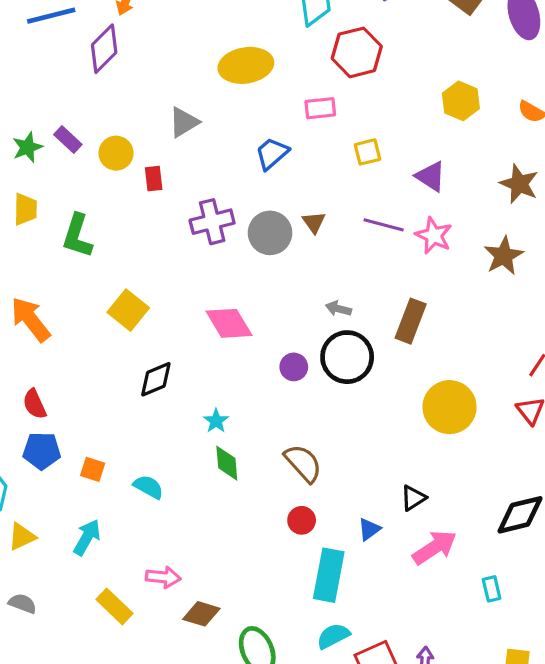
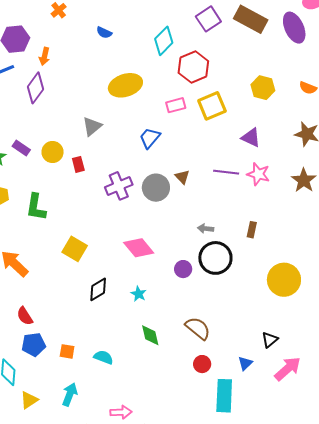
yellow square: (368, 152) -> (212, 106), moved, size x1.6
brown rectangle: (411, 321) -> (252, 230), size x0.6
cyan star: (216, 421) -> (139, 294), moved

